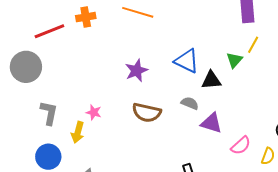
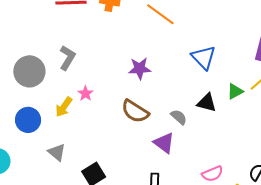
blue triangle: (187, 61) -> (204, 57), moved
gray circle: (26, 67) -> (29, 71), moved
gray L-shape: (49, 113) -> (67, 58), moved
purple triangle: (211, 123) -> (164, 143), moved

